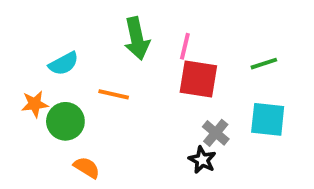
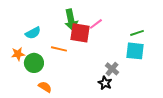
pink line: (185, 46) -> (96, 24), turned 40
red square: (198, 79) -> (80, 33), moved
cyan square: (268, 119) -> (135, 51), moved

